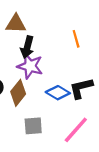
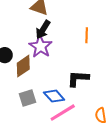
blue diamond: (58, 93) -> (54, 96), moved
gray square: (33, 126) -> (27, 98), turned -30

